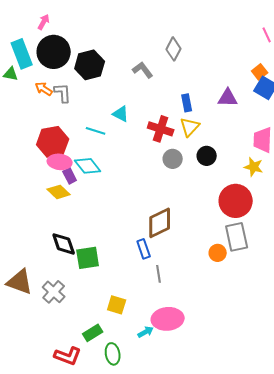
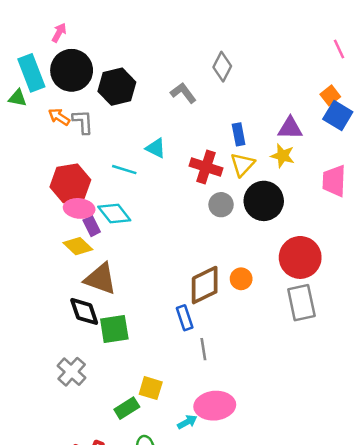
black circle: (207, 156) -> (264, 201), size x1.6
yellow star: (254, 167) -> (283, 156), moved
orange circle: (218, 253) -> (241, 279), moved
brown triangle: (20, 282) -> (100, 279), moved
green rectangle: (93, 333) -> (127, 408), moved

